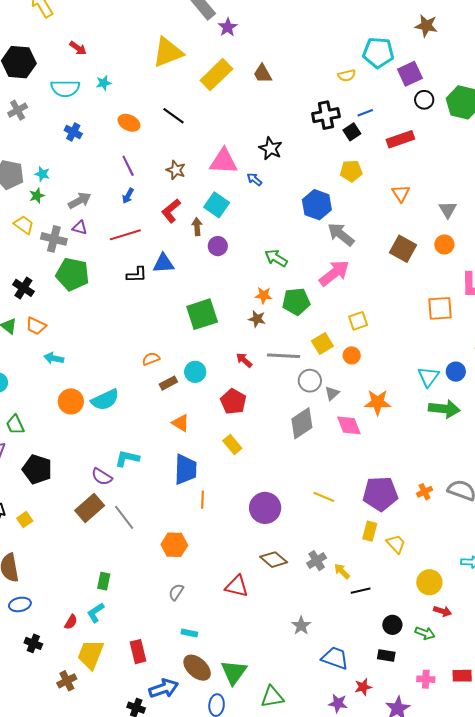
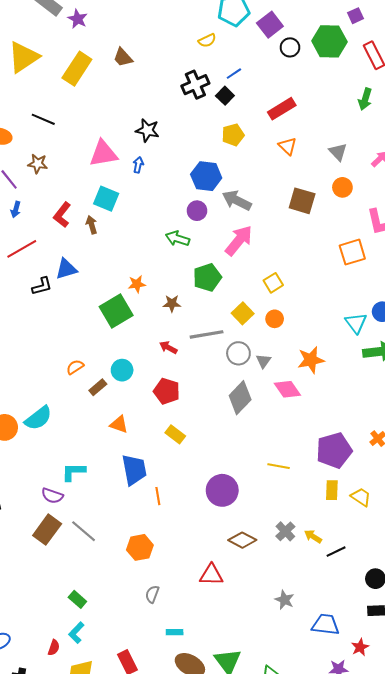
red rectangle: (400, 139) -> (282, 109), moved
brown star: (176, 170) -> (38, 164), moved
blue arrow: (254, 179) -> (138, 165), turned 77
purple circle: (218, 246) -> (197, 211), moved
orange star: (264, 295) -> (137, 284), moved
green rectangle: (104, 581) -> (77, 599), turned -48

